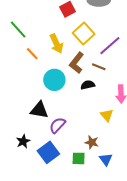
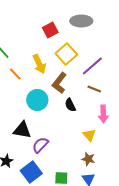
brown line: (99, 67) -> (94, 89), moved
black semicircle: (88, 85) -> (70, 105), turned -104
brown star: (92, 142) -> (88, 159), moved

